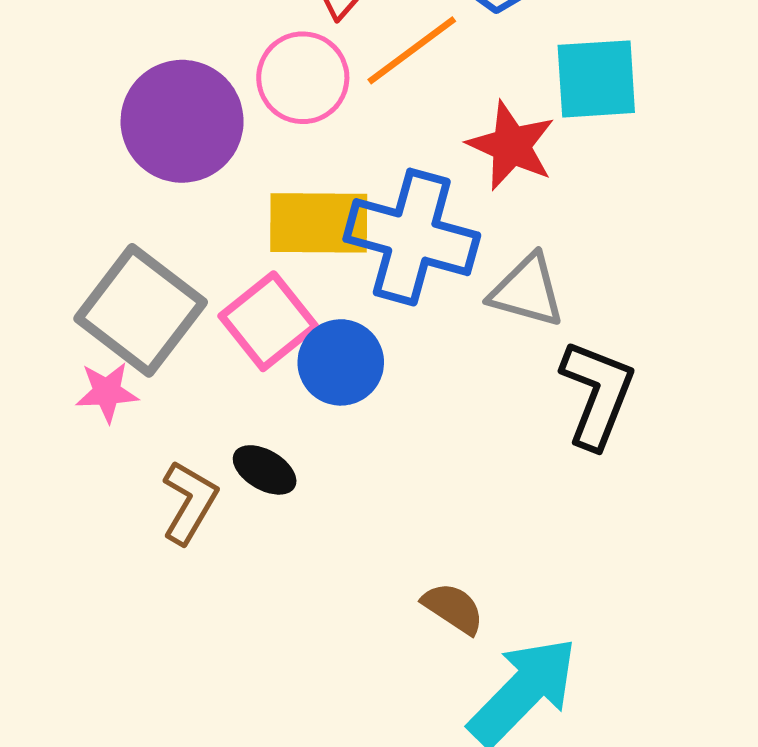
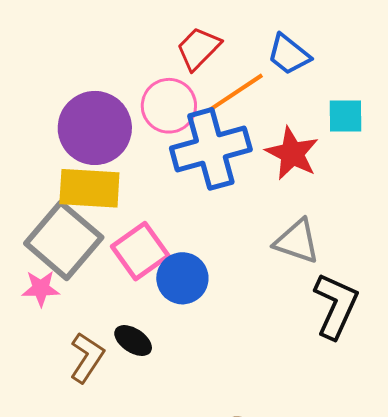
cyan square: (596, 79) -> (346, 116), size x0.7
yellow rectangle: (319, 223) -> (89, 188), moved
blue cross: (412, 237) -> (211, 149), moved, turned -34

